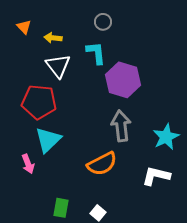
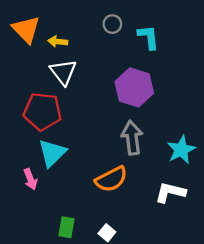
orange triangle: (24, 27) -> (26, 30), size x1.8
cyan L-shape: (96, 53) -> (148, 37), moved

